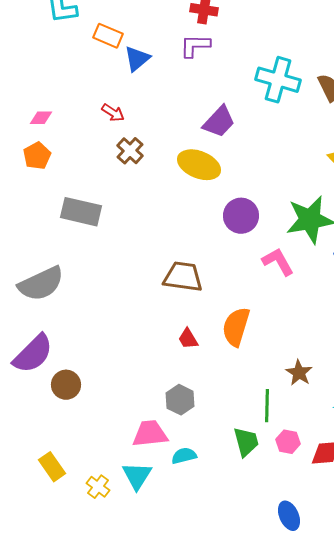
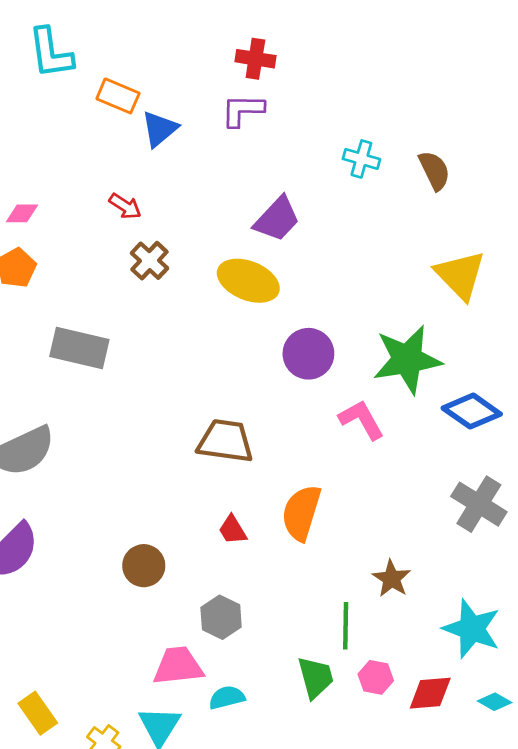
cyan cross: (278, 80) -> (361, 159), size x0.6
brown circle: (66, 385) -> (144, 566), moved

